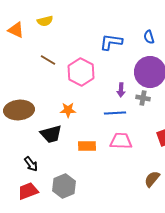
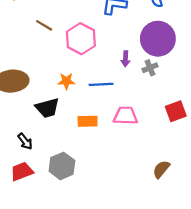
gray cross: (143, 98) -> (150, 68), turned -32
blue line: (115, 113) -> (101, 84), moved
brown semicircle: (152, 179) -> (161, 169), moved

